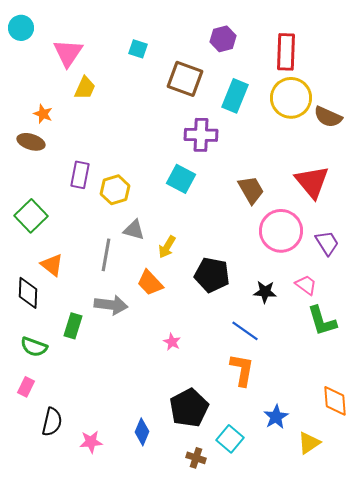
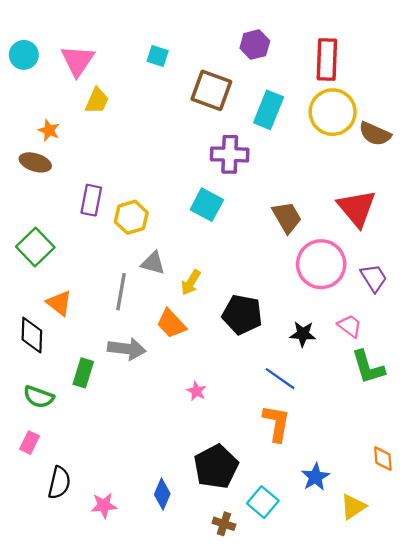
cyan circle: (21, 28) -> (24, 55), moved
orange diamond: (335, 401) -> (383, 459), size x0.7

